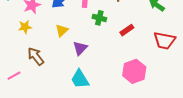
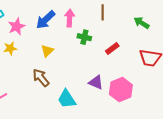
purple triangle: (80, 48) -> (96, 82), moved, turned -49
brown arrow: (36, 56) -> (41, 78), moved

